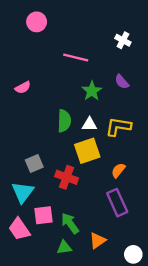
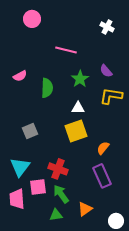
white cross: (123, 40) -> (107, 27), moved
green semicircle: (64, 121) -> (47, 88), moved
yellow L-shape: (118, 127) -> (111, 96), moved
gray square: (34, 163) -> (30, 131), moved
red cross: (67, 177) -> (58, 169), moved
pink trapezoid: (19, 229) -> (17, 199), turned 30

